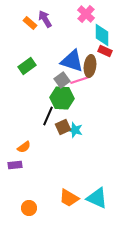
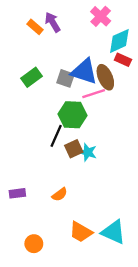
cyan diamond: (102, 35) -> (119, 41), turned 65
brown ellipse: (90, 66) -> (105, 77), turned -30
gray square: (62, 80) -> (65, 78), moved, turned -35
orange semicircle: (24, 147) -> (60, 194), moved

